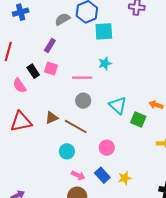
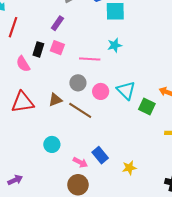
black rectangle: (33, 71) -> (38, 49), turned 48
gray circle: (83, 101) -> (78, 83), moved
pink circle: (107, 148) -> (101, 91), moved
cyan circle: (67, 151) -> (52, 144), moved
blue rectangle: (102, 175) -> (100, 155), moved

